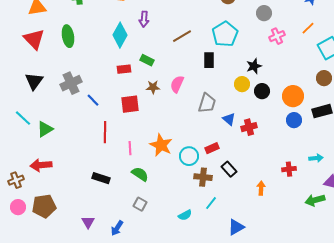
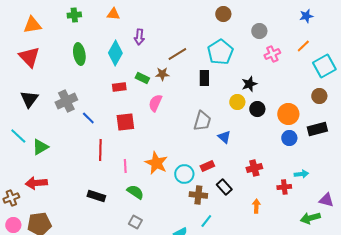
green ellipse: (68, 36) -> (79, 54), moved
pink semicircle: (177, 84) -> (155, 103), moved
brown star: (153, 87) -> (162, 74), moved
red cross: (249, 127) -> (254, 168), moved
cyan arrow: (316, 158) -> (301, 174), moved

